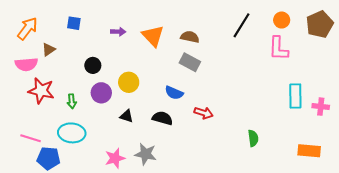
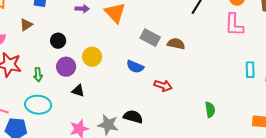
brown semicircle: (190, 37) -> (176, 44), moved
brown triangle: (49, 50) -> (26, 25), moved
cyan rectangle: (295, 96) -> (250, 70), size x0.7
black triangle: (127, 116) -> (78, 91), moved
black semicircle: (162, 118) -> (133, 117), moved

